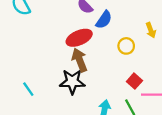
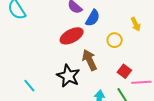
brown arrow: (80, 60) -> (89, 60), moved
black star: (72, 82) -> (68, 76), turned 30

